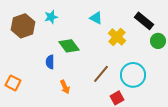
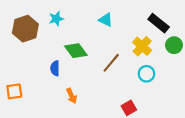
yellow cross: (117, 37) -> (142, 46), moved
brown line: (101, 74) -> (111, 63), moved
cyan circle: (133, 75) -> (146, 74), moved, size x0.6
orange square: (13, 83) -> (14, 91), turned -35

